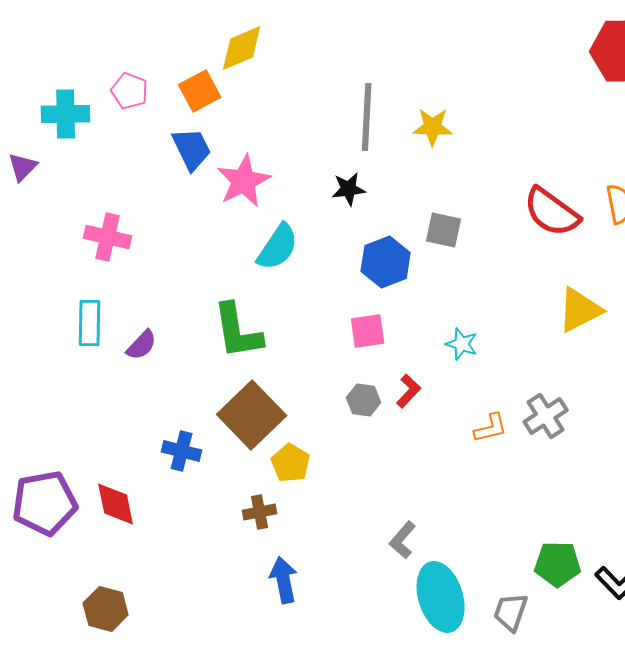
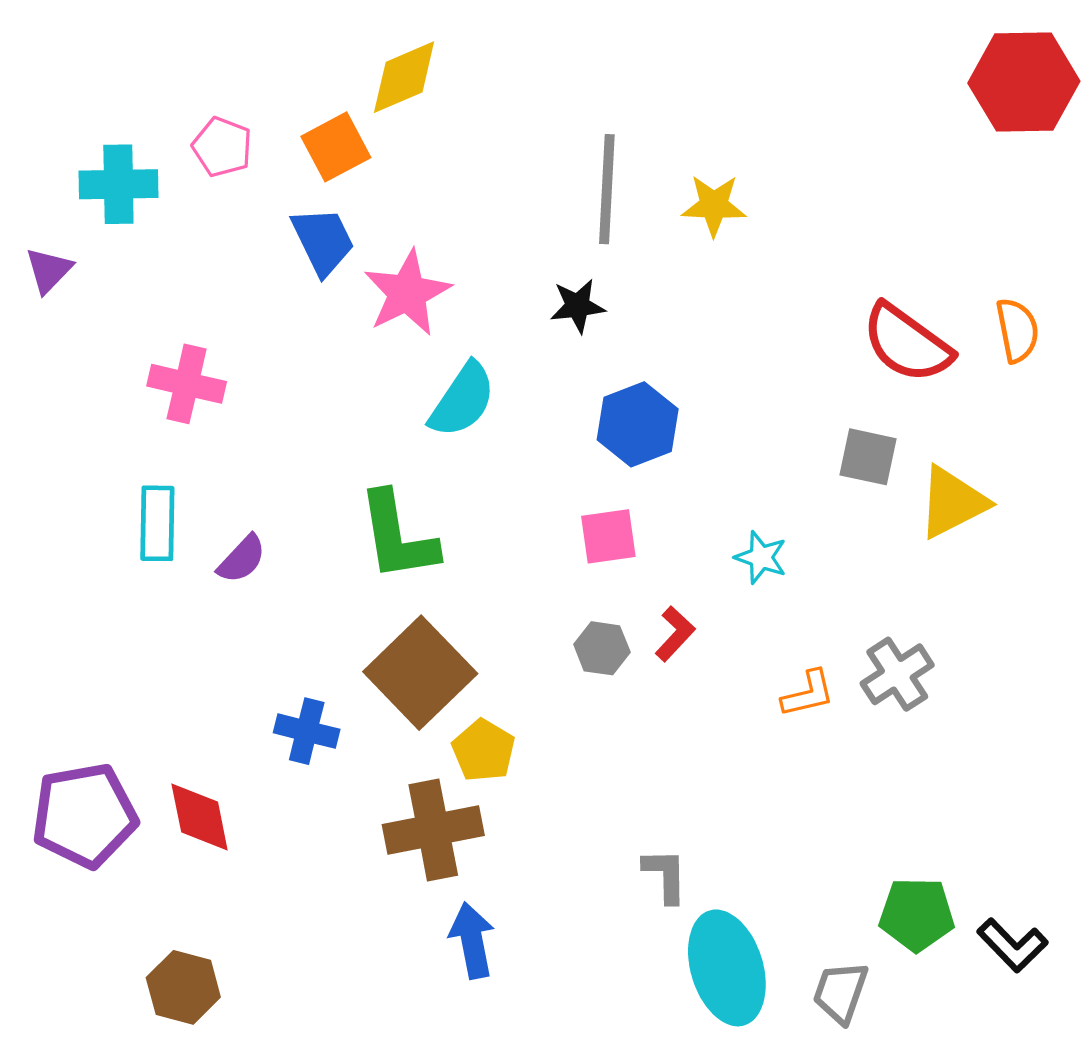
gray square: (444, 230) -> (868, 457), moved
brown cross: (260, 512) -> (433, 830), size x1.8
gray L-shape: (403, 540) -> (665, 875), turned 138

